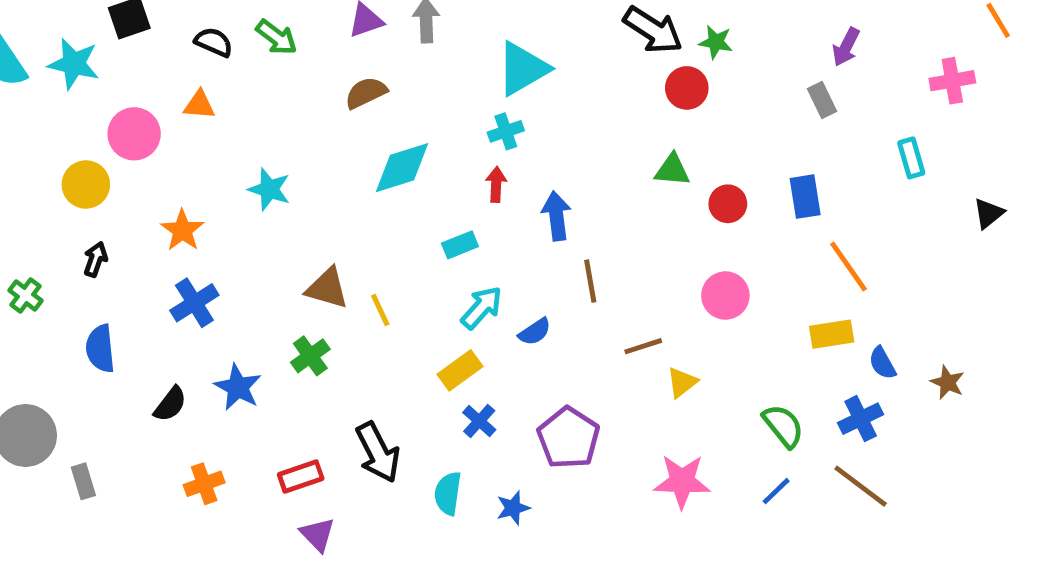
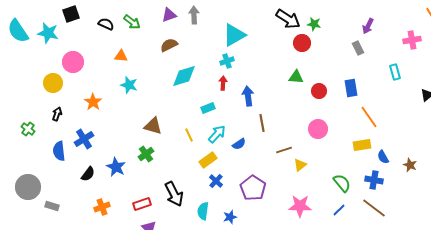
orange triangle: (199, 105) -> (121, 56), moved
blue cross: (194, 303) -> (84, 139), moved
yellow line: (380, 310) -> (189, 135), moved
blue cross: (861, 419) -> (374, 180), turned 36
gray rectangle: (83, 481) -> (52, 206), turned -56

